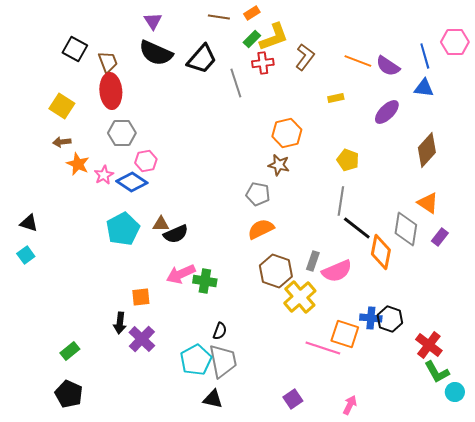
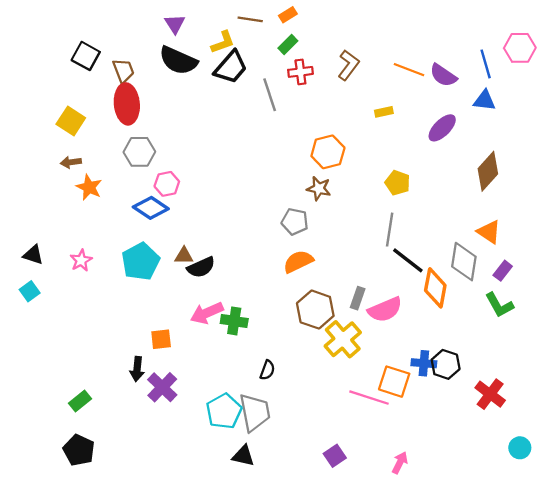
yellow L-shape: (274, 37) -> (223, 42), moved, size x0.7
pink star: (104, 175) -> (81, 260), moved
black semicircle: (220, 331) -> (267, 370), moved
green L-shape: (437, 372) -> (499, 305), moved

